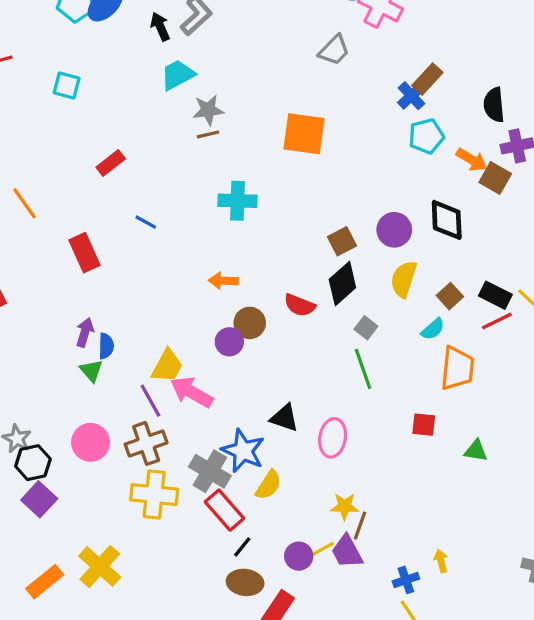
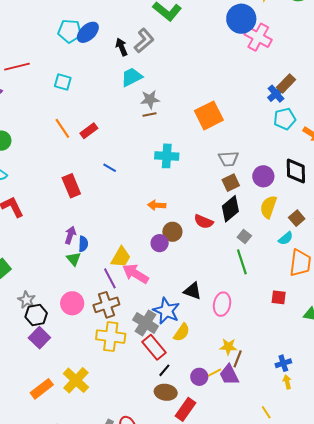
gray trapezoid: (334, 50) -> (228, 159), moved, turned 40
orange square: (304, 134) -> (209, 115), turned -36
orange line: (25, 203) -> (62, 128), moved
blue cross: (406, 580) -> (283, 363), moved

